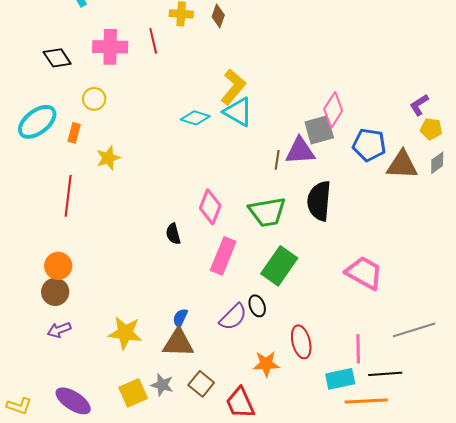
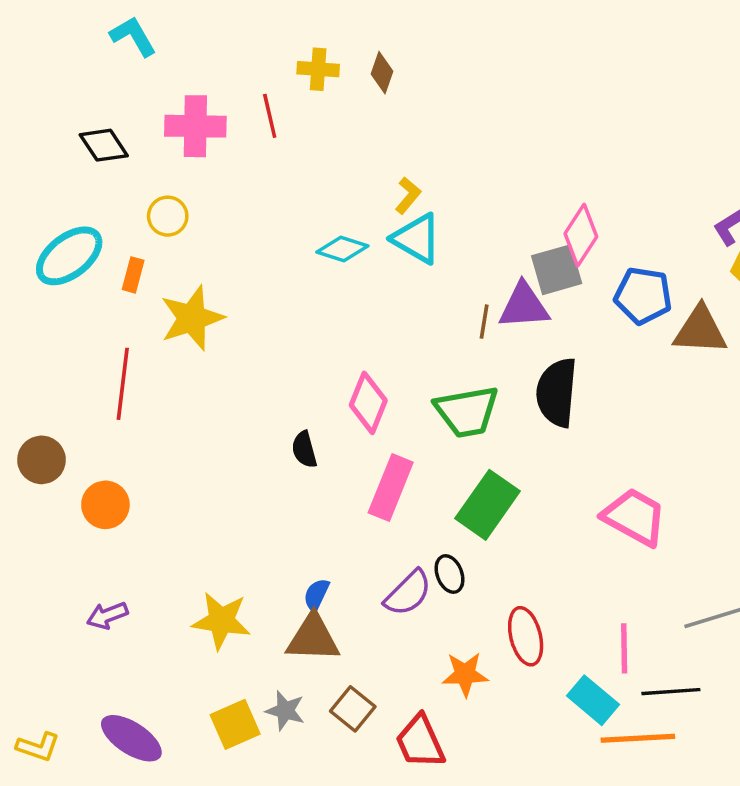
yellow L-shape: (233, 87) -> (408, 195), size x0.6
yellow star: (108, 158) -> (192, 318), size x1.5
brown circle: (55, 292) -> (41, 460), moved
cyan rectangle: (340, 379) -> (593, 700), turned 52

